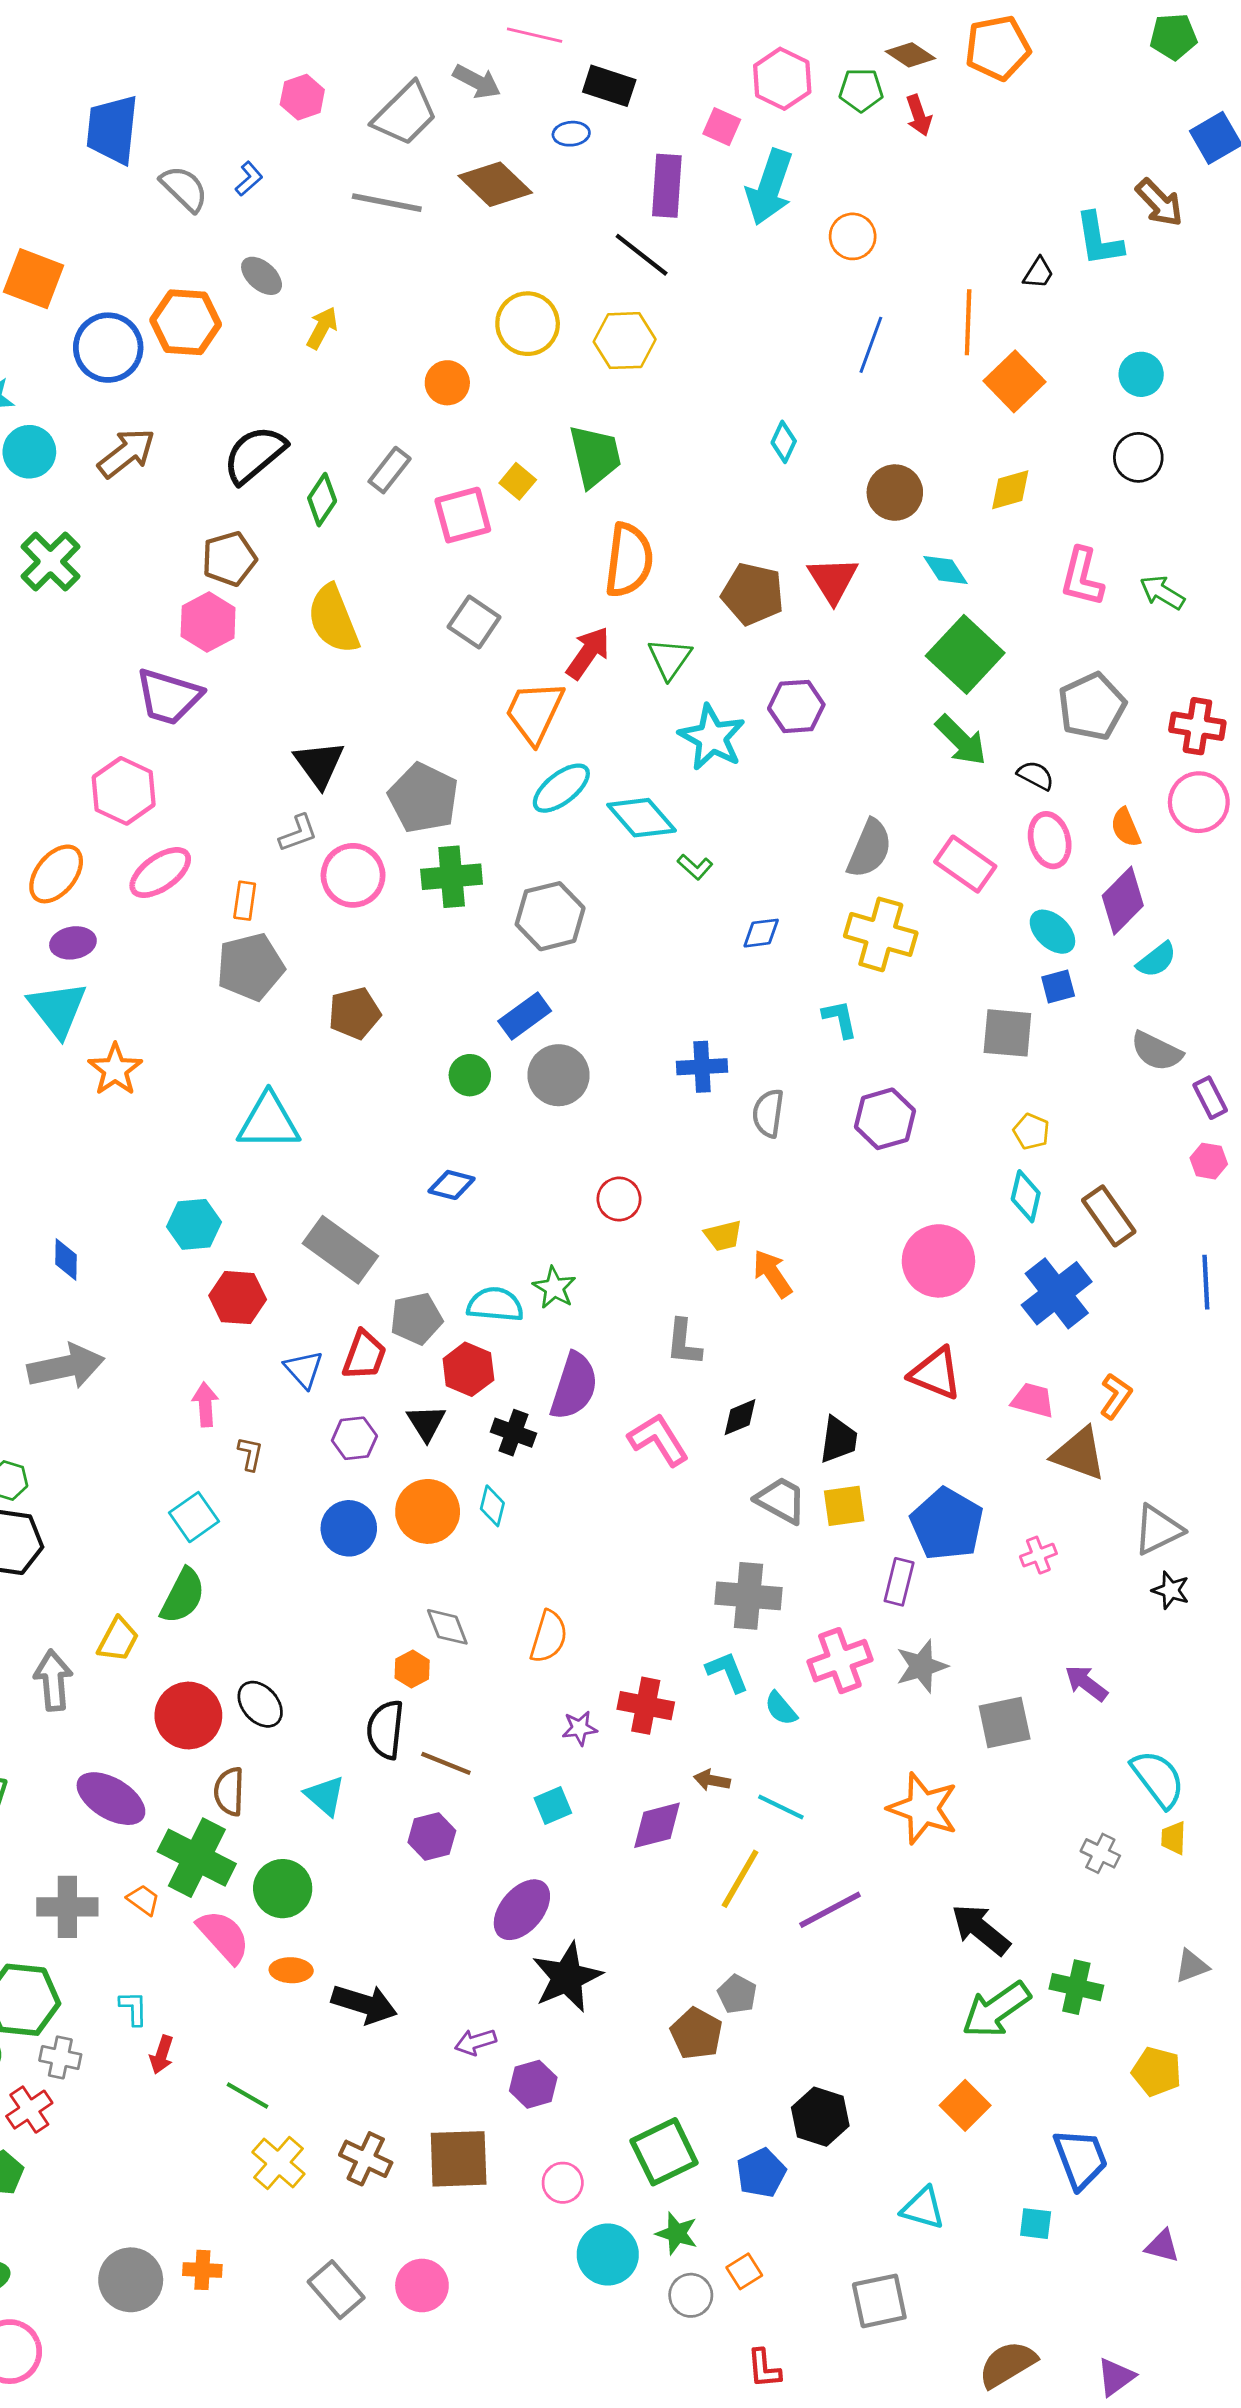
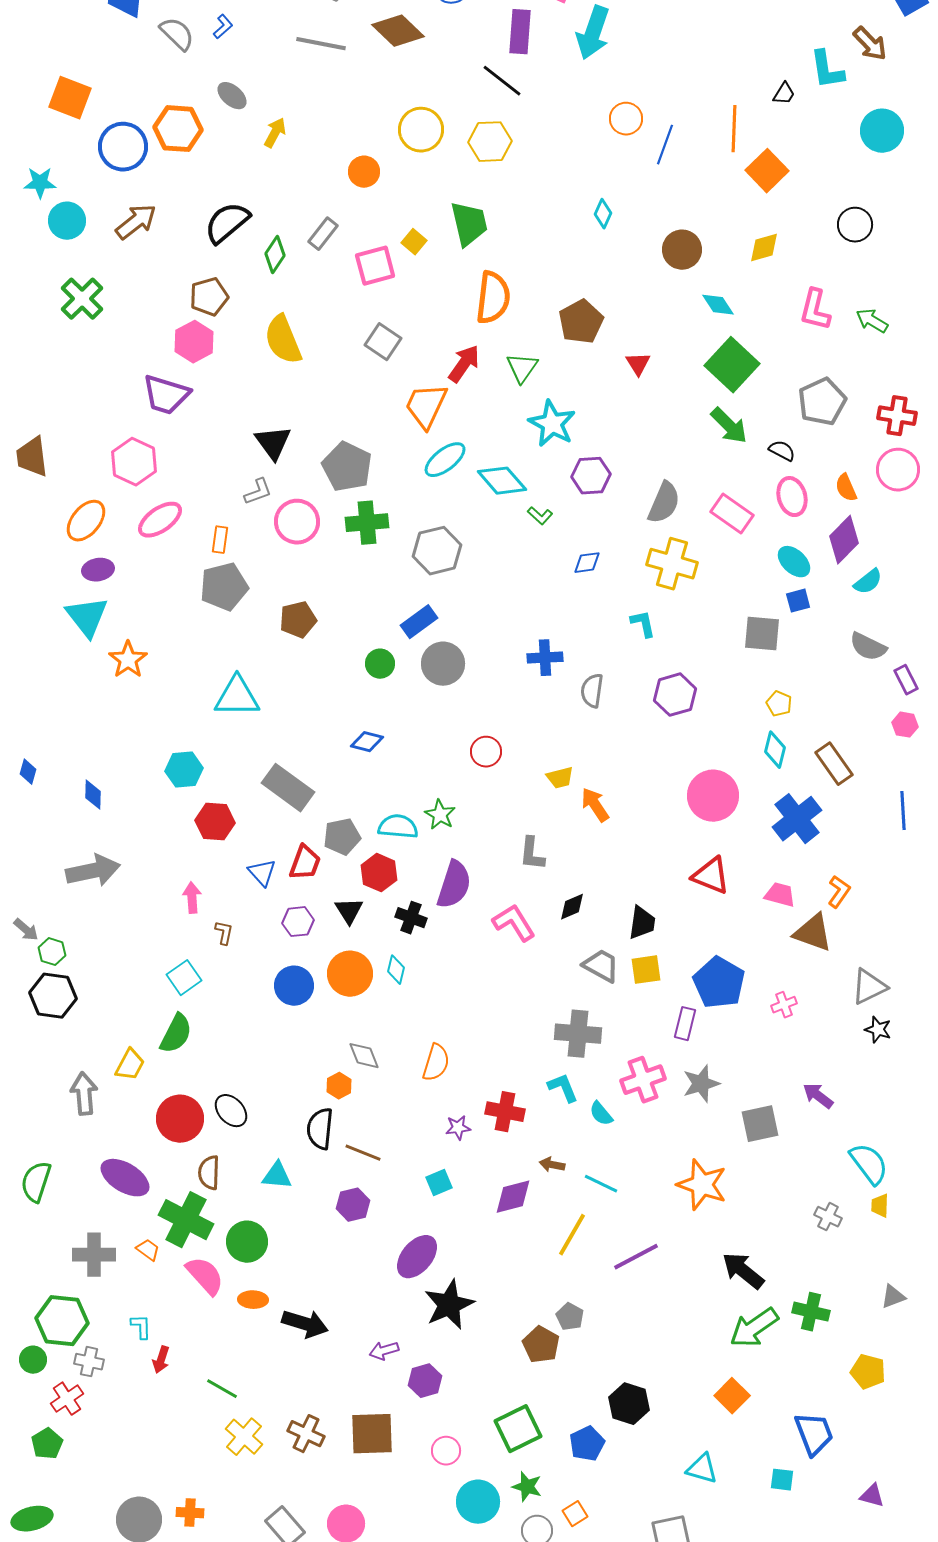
orange circle: (853, 236) -> (626, 119), moved
cyan circle: (1141, 374) -> (882, 131), moved, size x1.4
red triangle: (833, 580) -> (638, 364), moved, size x0.7
brown pentagon: (753, 594) -> (581, 322), turned 30
purple hexagon: (796, 706) -> (591, 476), moved
cyan triangle: (325, 1796) -> (277, 1176), turned -36

